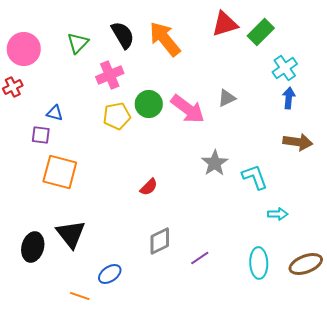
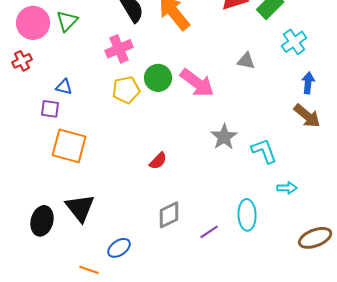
green triangle: (78, 43) -> (67, 21), moved
gray triangle: (227, 98) -> (246, 61), moved, turned 36
blue arrow: (289, 98) -> (308, 83), moved
brown arrow: (298, 142) -> (307, 116), turned 32
cyan ellipse: (259, 263) -> (247, 215), moved

